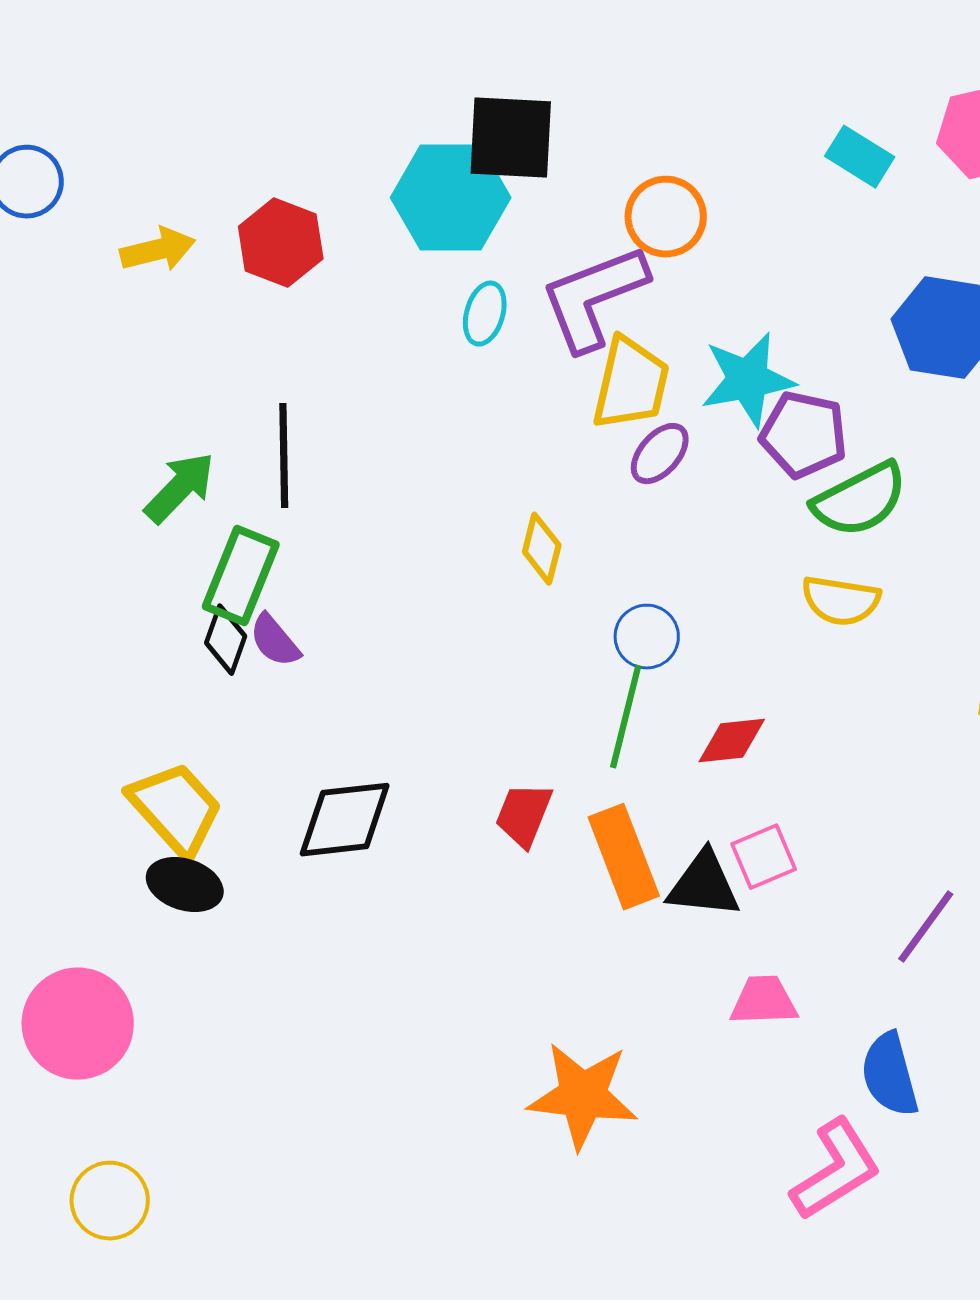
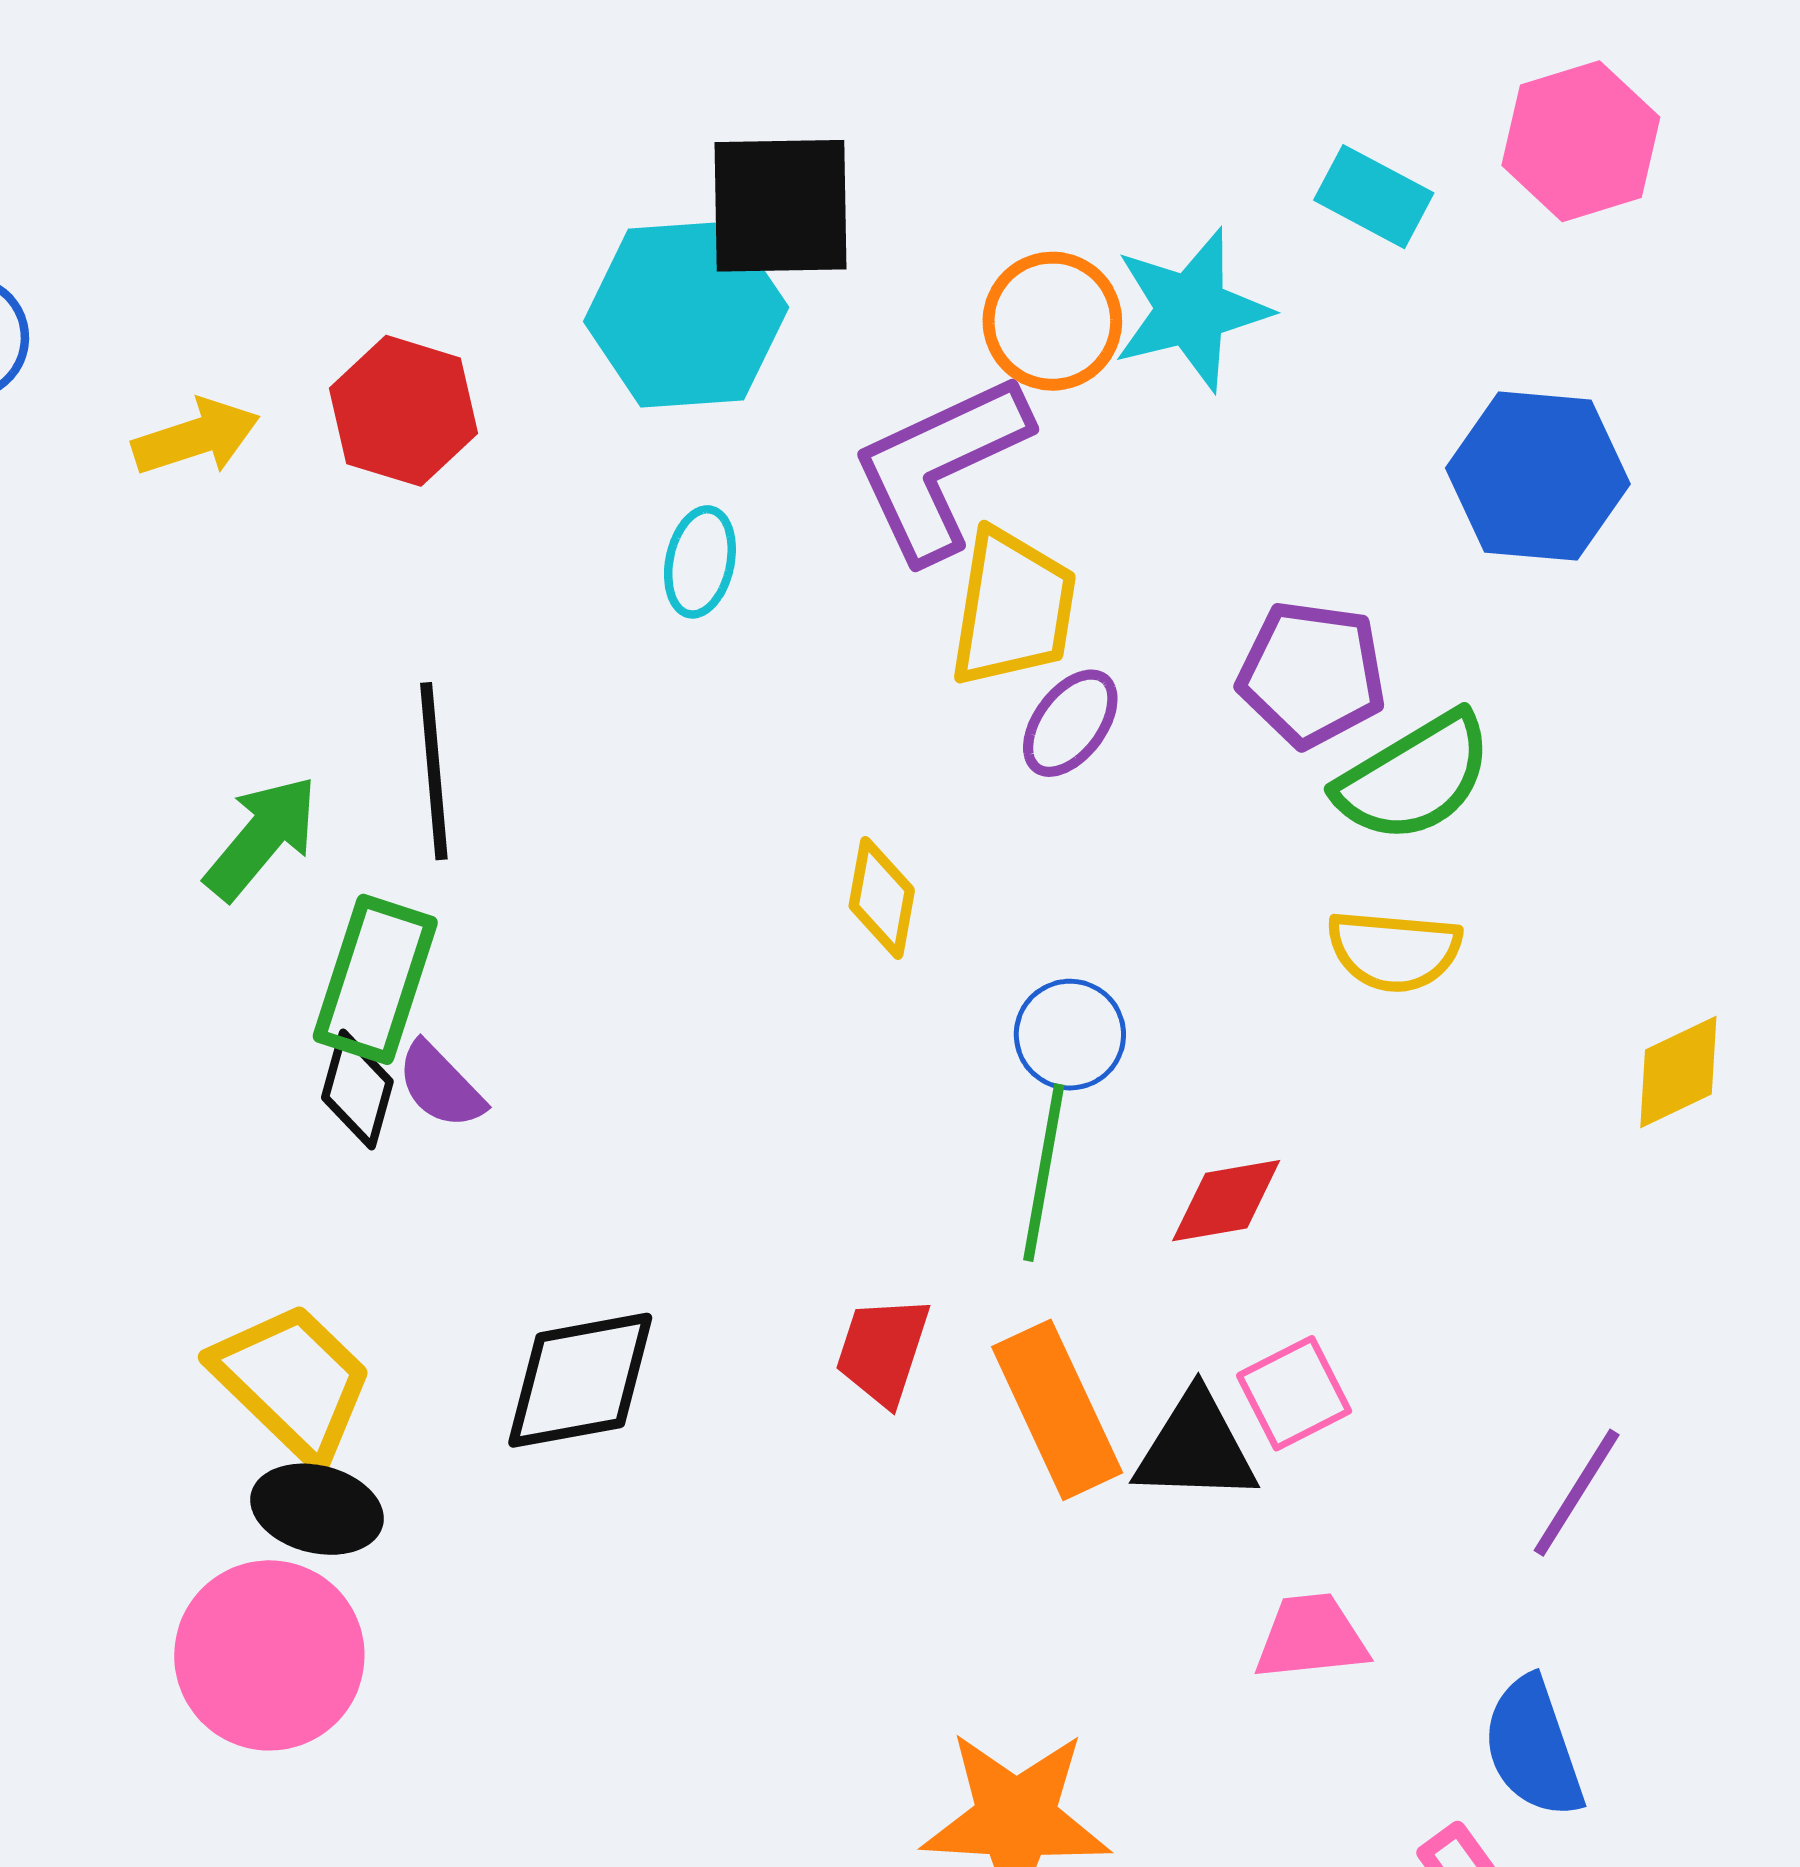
cyan ellipse: (485, 314) -> (700, 562), moved
cyan star: (748, 380) -> (1191, 310), moved
pink circle: (78, 1024) -> (269, 1655), moved

